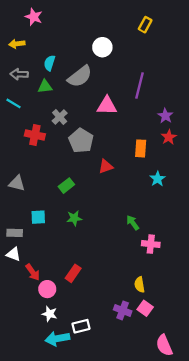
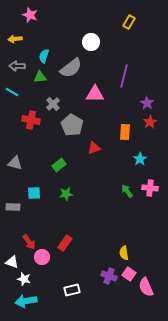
green arrow: (133, 223) -> (127, 191), moved
pink cross: (151, 244) -> (150, 188), moved
white triangle: (14, 254) -> (12, 262), moved
white star: (50, 314) -> (24, 279), moved
cyan arrow: (57, 339) -> (26, 301), moved
pink semicircle: (164, 345) -> (146, 287), moved

